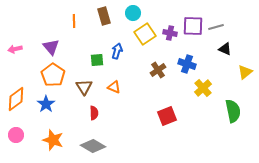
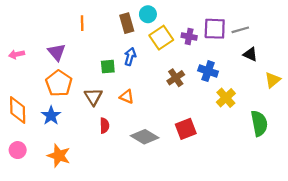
brown rectangle: (104, 16) -> (127, 23), moved
orange diamond: (16, 99) -> (18, 110), turned -55
gray diamond: (93, 146) -> (145, 137), moved

